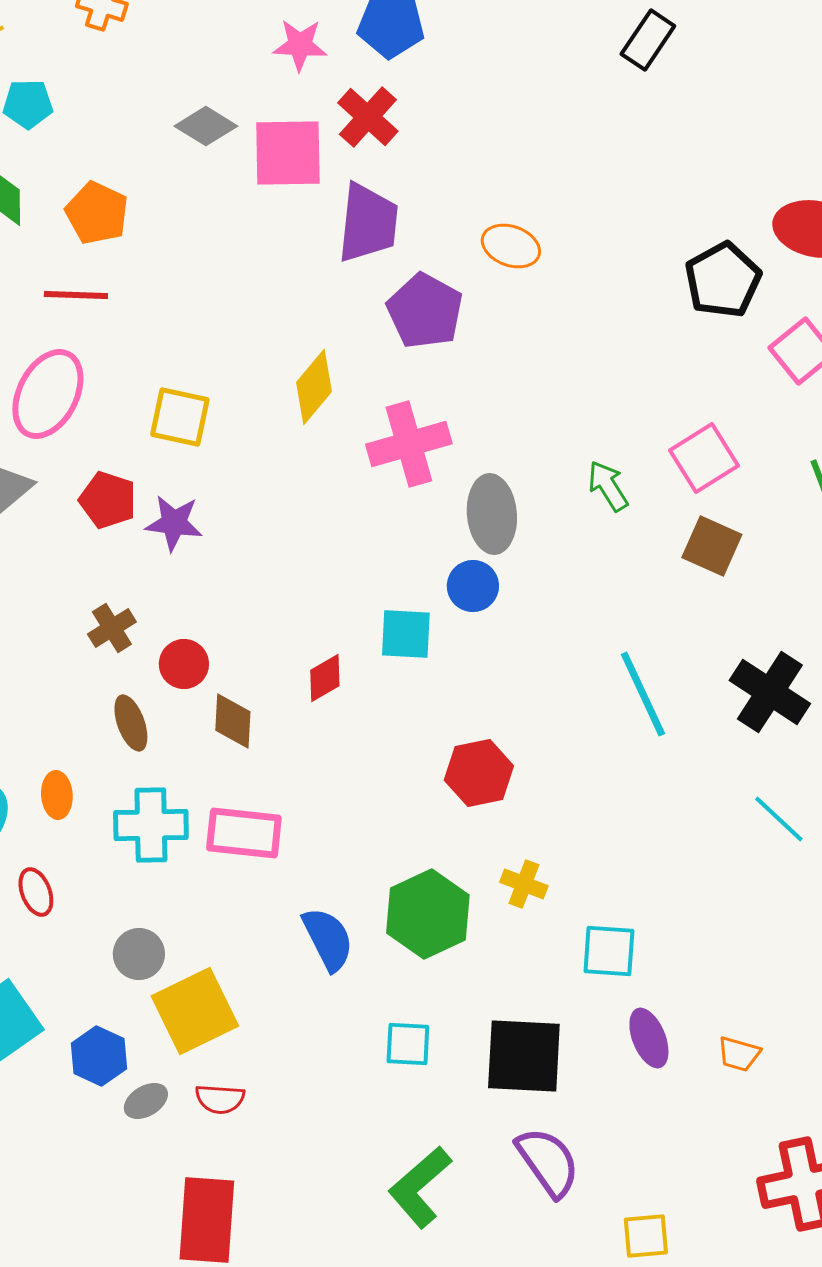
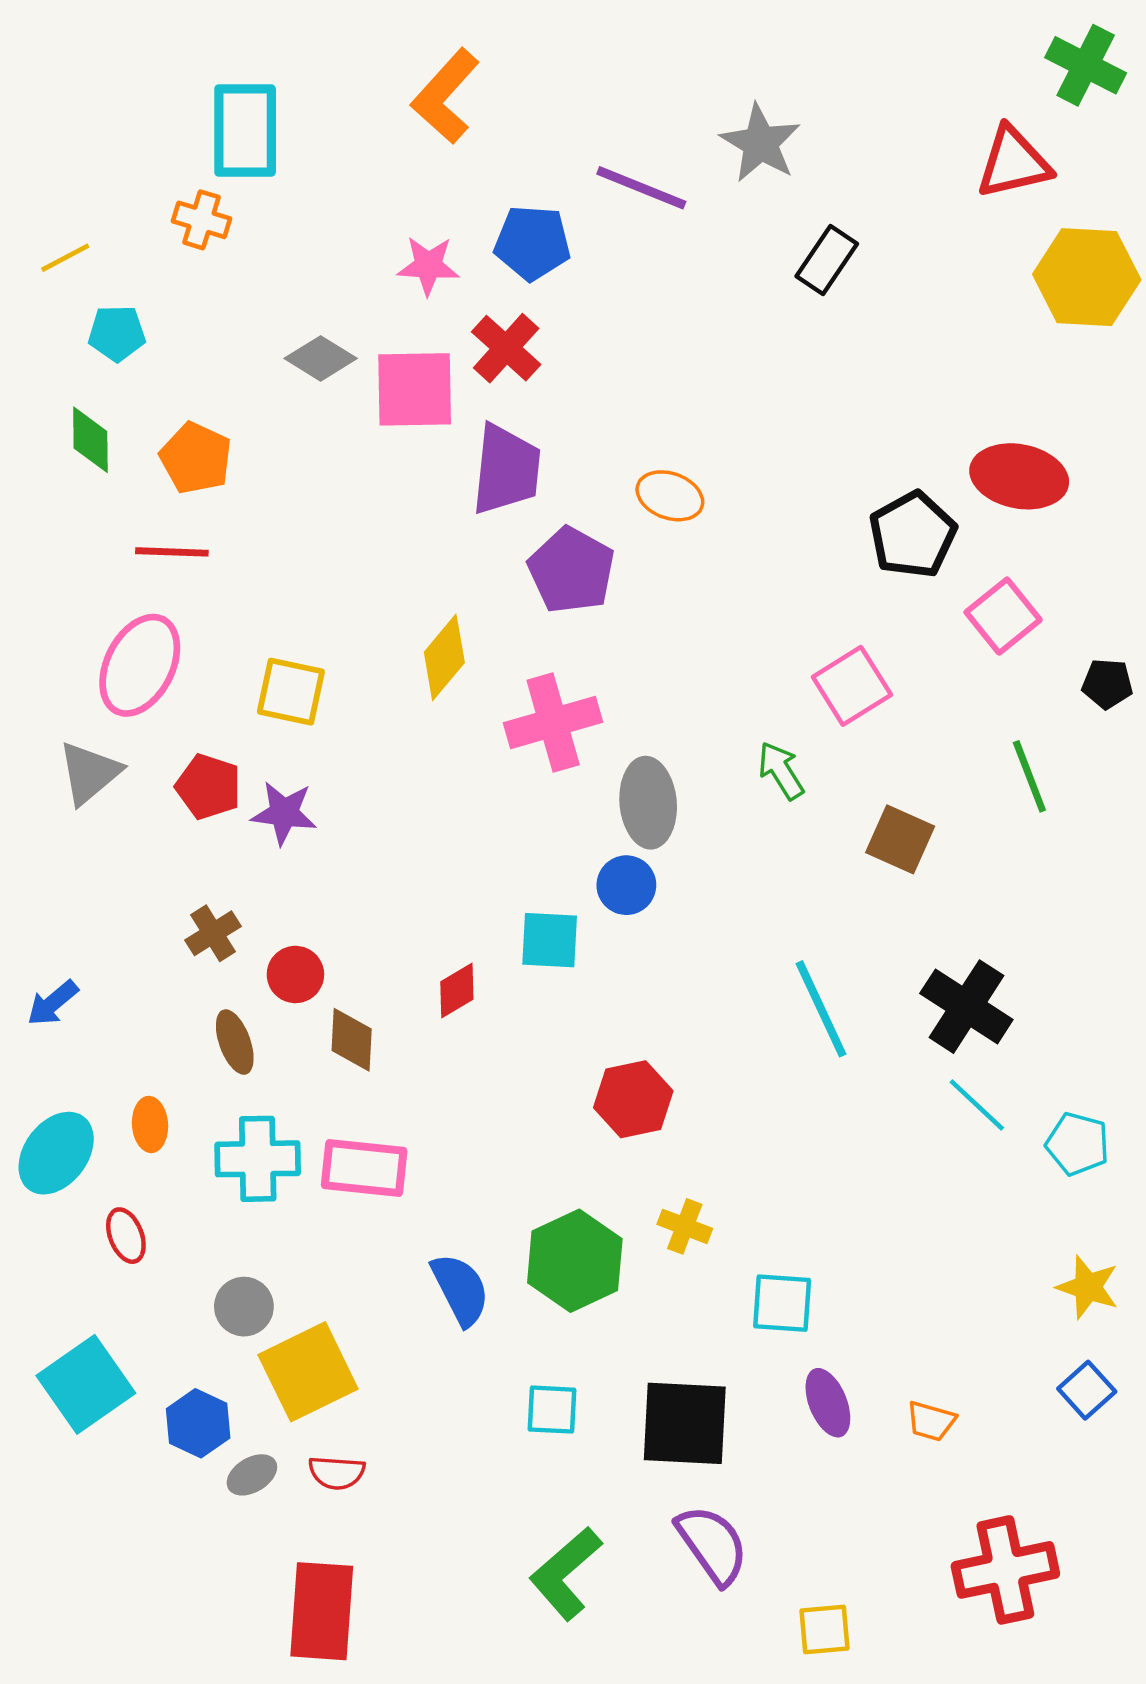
pink square: (704, 458) -> (852, 686), moved
cyan line: (779, 819) -> (977, 1105), moved

